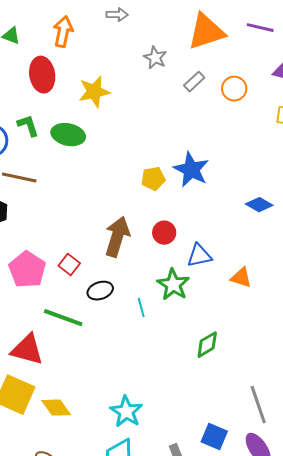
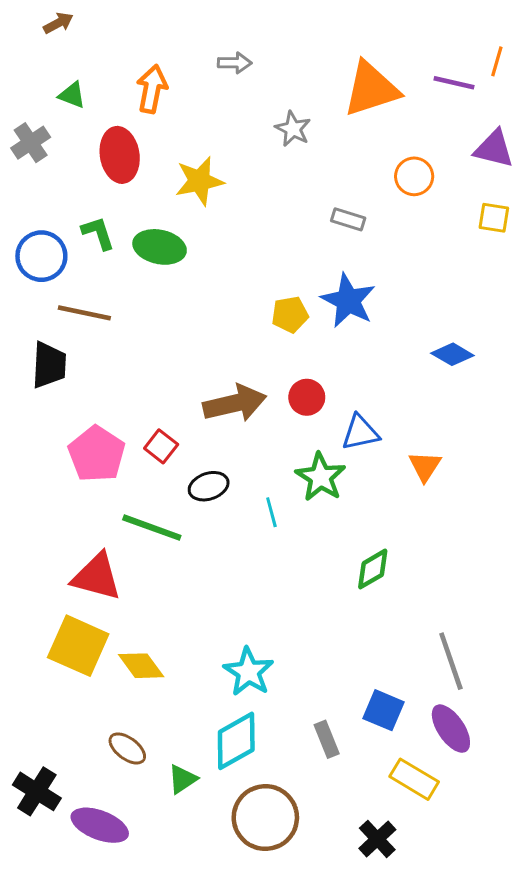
gray rectangle: (194, 82) -> (348, 219), moved, turned 60
brown arrow: (117, 237) -> (235, 403), turned 60
orange triangle: (241, 278) -> (425, 466), turned 45

